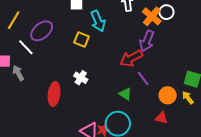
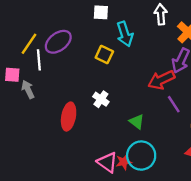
yellow line: (14, 20) -> (29, 44), moved
white line: (26, 47) -> (39, 60), turned 36
green triangle: (125, 94) -> (137, 122), moved

